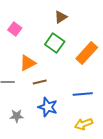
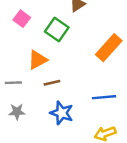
green square: (55, 43) -> (57, 30), moved
gray star: (17, 116) -> (17, 112), moved

